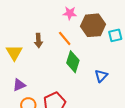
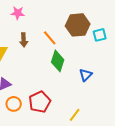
pink star: (70, 13) -> (18, 13), moved

